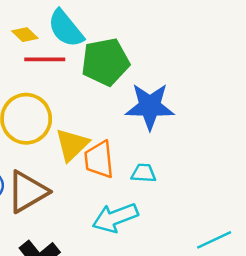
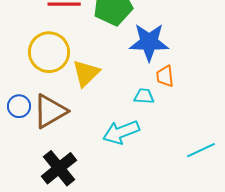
orange trapezoid: (99, 160) -> (165, 76), moved, size x0.7

